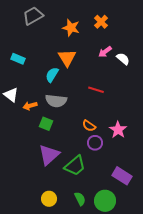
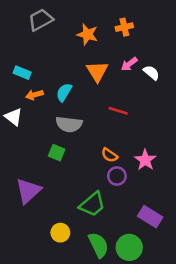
orange cross: (101, 22) -> (124, 27), turned 32
orange triangle: (67, 58) -> (97, 71), moved
orange arrow: (30, 106) -> (34, 95), moved
purple triangle: (49, 155) -> (28, 191), moved
yellow circle: (49, 199) -> (60, 233), moved
green semicircle: (80, 199) -> (98, 245), size x1.5

